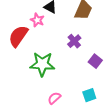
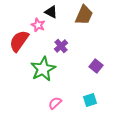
purple cross: (74, 41) -> (61, 46), moved
green star: (42, 64) -> (43, 69), turned -30

